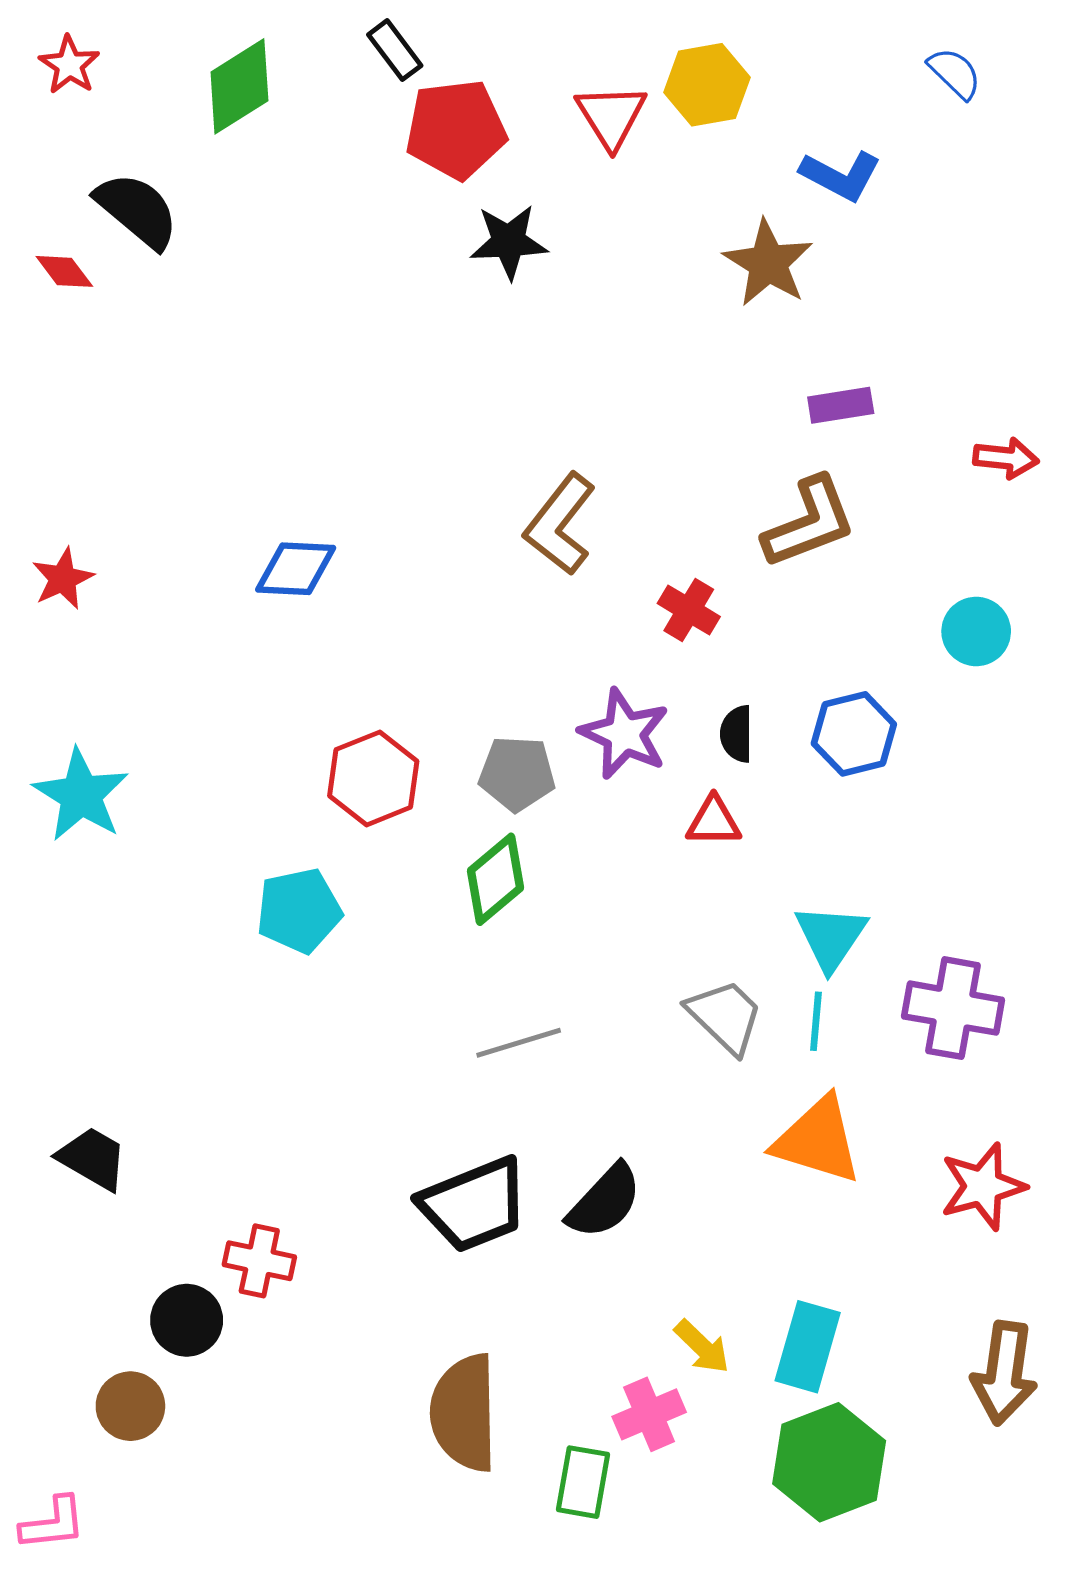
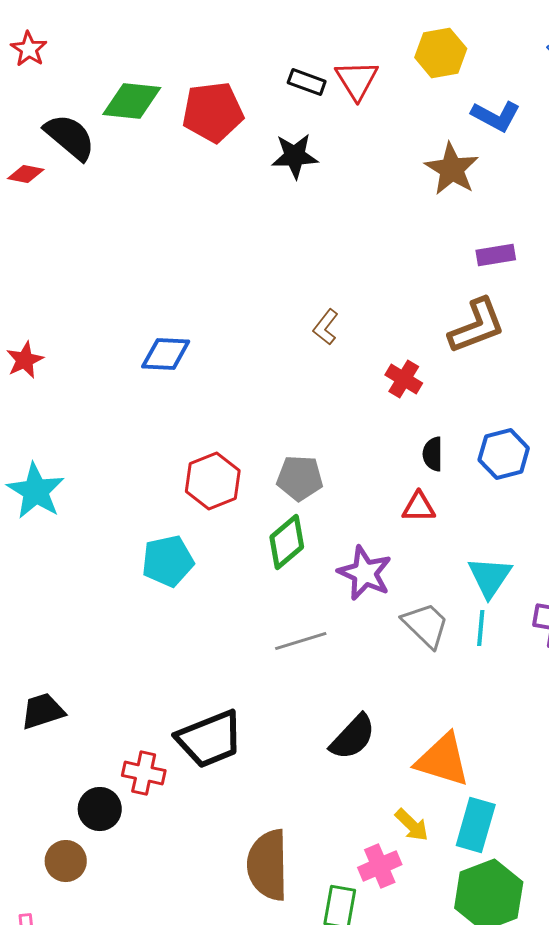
black rectangle: (395, 50) -> (307, 82), moved, turned -33
yellow hexagon: (707, 85) -> (441, 53), moved
green diamond: (239, 86) -> (132, 101), moved, turned 38
red pentagon: (456, 129) -> (213, 112), moved
red diamond: (64, 271) -> (26, 174), turned -42
brown L-shape: (560, 524) -> (326, 327), size x0.6
purple star: (624, 734) -> (365, 573), moved
orange triangle: (818, 1140) -> (443, 760), moved
black trapezoid: (92, 1158) -> (43, 711), turned -48
black trapezoid: (474, 1205) -> (210, 739), moved

